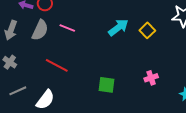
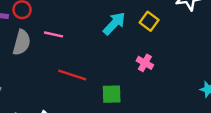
red line: (57, 65) -> (72, 75), moved
pink cross: (151, 78) -> (145, 63), moved, turned -32

